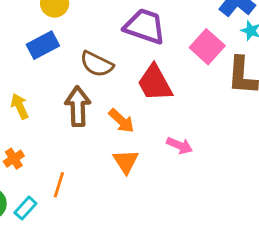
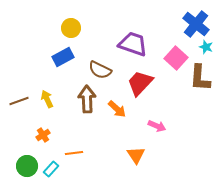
red trapezoid: (155, 83) -> (140, 83), turned 72
orange triangle: (126, 162) -> (136, 155), moved
orange line: (59, 185) -> (74, 153), turned 66

